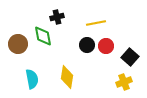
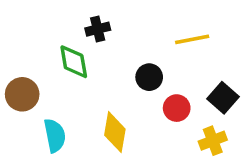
yellow line: (96, 23) -> (192, 39), moved
brown circle: (18, 44) -> (22, 94), moved
red circle: (106, 46) -> (177, 108), moved

